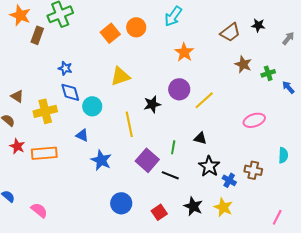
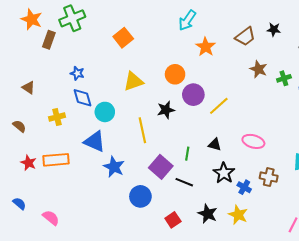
orange circle: (136, 27) -> (175, 74), moved
orange star: (184, 52) -> (206, 47), moved
brown triangle: (17, 96) -> (28, 88), moved
yellow cross: (45, 111) -> (57, 117), size x0.7
pink ellipse: (254, 120) -> (253, 141), moved, turned 35
blue triangle: (82, 135) -> (95, 141), size x1.6
red star: (17, 146) -> (28, 163), moved
blue circle: (121, 203) -> (140, 196), moved

